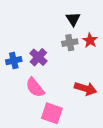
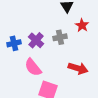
gray cross: (70, 43) -> (60, 37), moved

